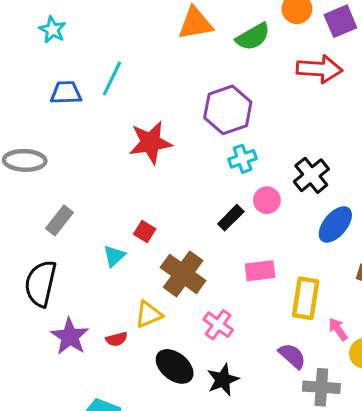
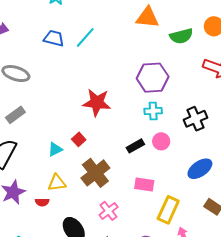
red star: (150, 143) -> (97, 102), moved
black cross: (311, 175) -> (195, 119), moved
gray rectangle: (59, 220) -> (15, 115), moved
yellow triangle: (149, 314) -> (57, 183), moved

